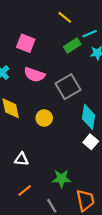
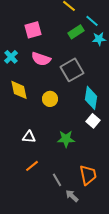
cyan line: (90, 34) -> (92, 21), turned 64
pink square: (26, 43) -> (33, 30), turned -36
green star: (61, 179) -> (66, 139), moved

